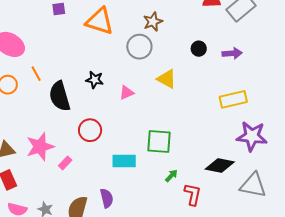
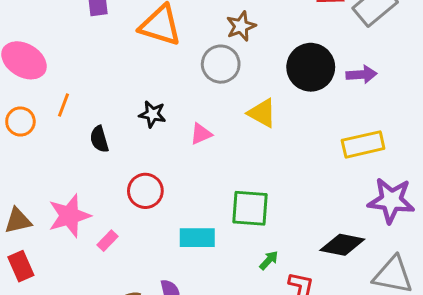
black circle: (199, 49) -> (311, 67), size x2.0
orange line: (36, 74) -> (64, 105), turned 49
black semicircle: (60, 96) -> (99, 139), size x0.6

